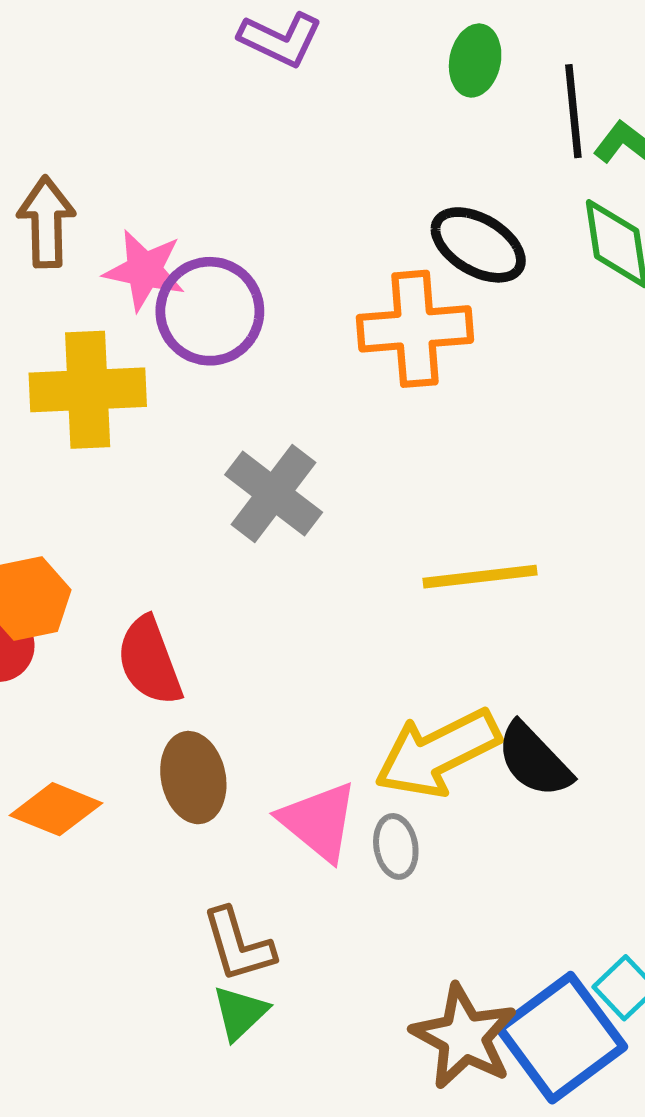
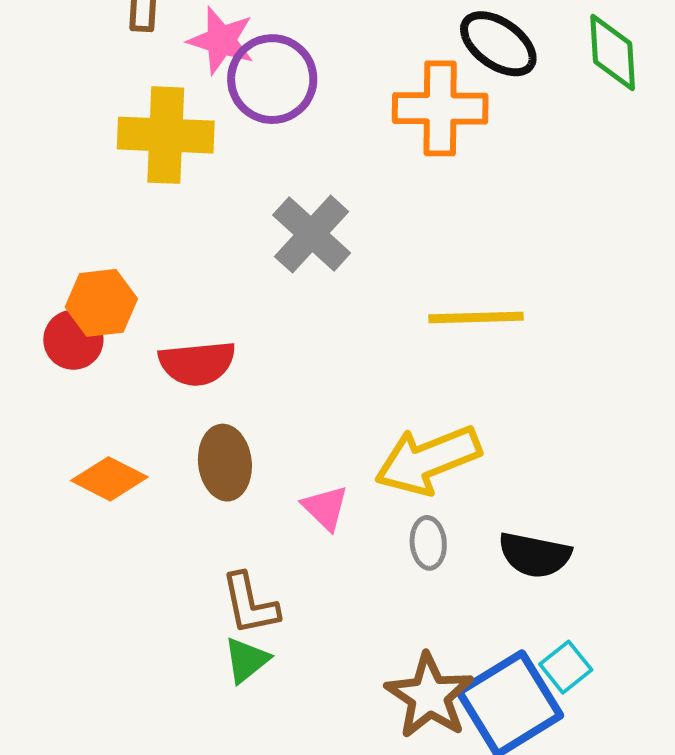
red semicircle: (149, 661) -> (197, 363), turned -80
black semicircle: (534, 760) -> (535, 555), moved, turned -40
pink triangle: (319, 821) -> (325, 508), size x0.7
gray ellipse: (396, 846) -> (428, 543), moved

